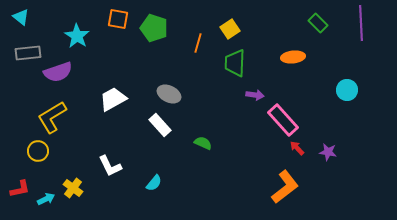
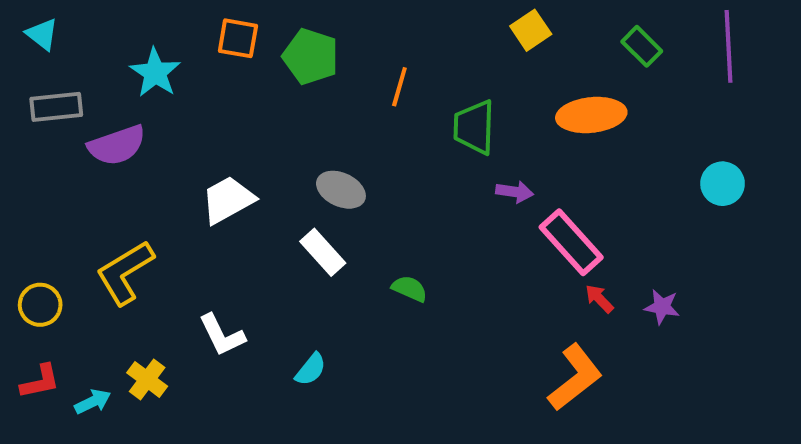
yellow square: (230, 29) -> (531, 30), moved
orange ellipse: (293, 57) -> (591, 115), size x1.4
cyan circle: (347, 90) -> (723, 184), moved
yellow L-shape: (52, 117) -> (125, 272), moved
yellow circle: (38, 151) -> (40, 305), moved

